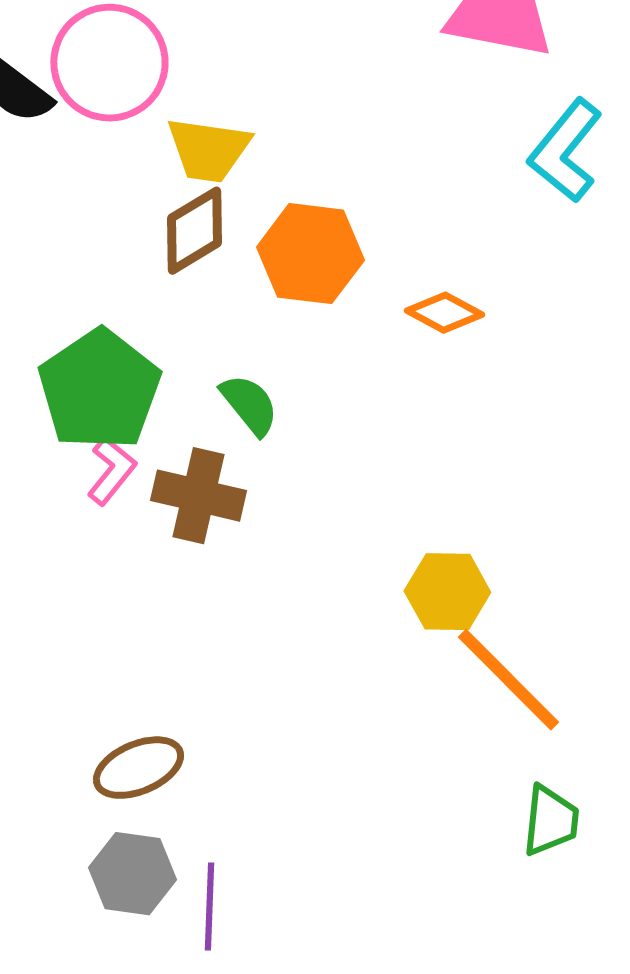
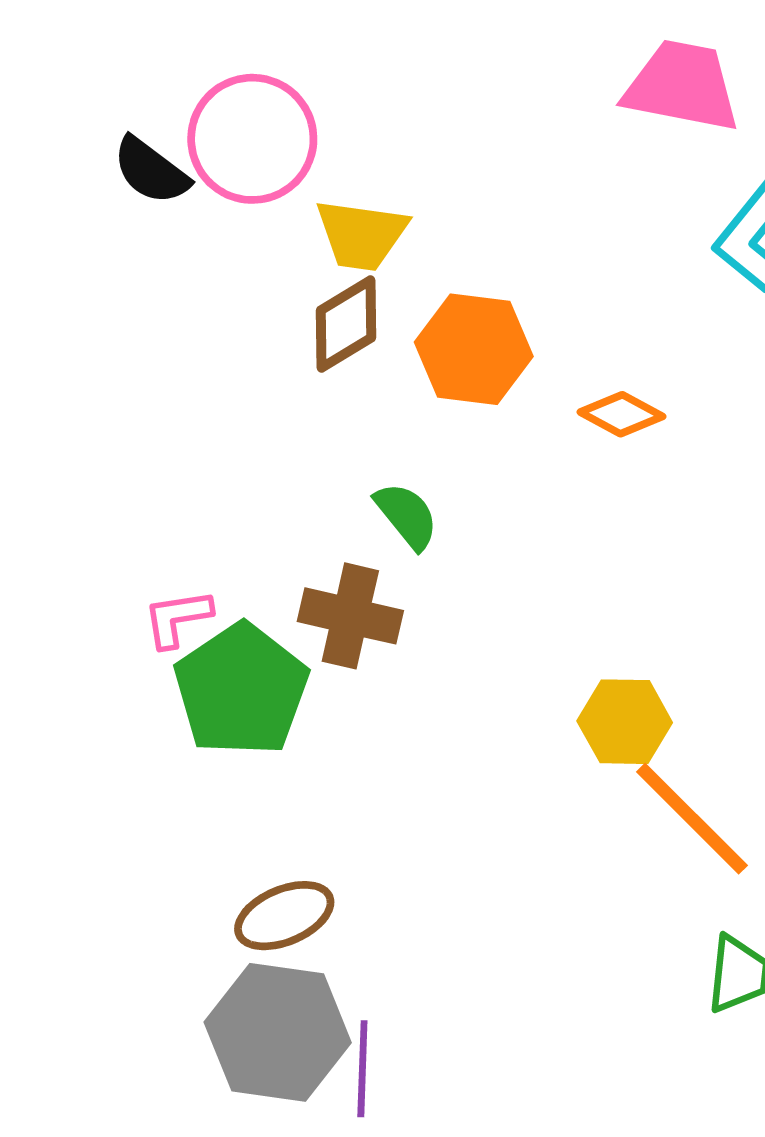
green pentagon: (99, 390) -> (241, 690), moved
pink L-shape: (111, 471) -> (177, 618), moved, turned -138
gray hexagon: (132, 874) -> (278, 1032), size x1.5

